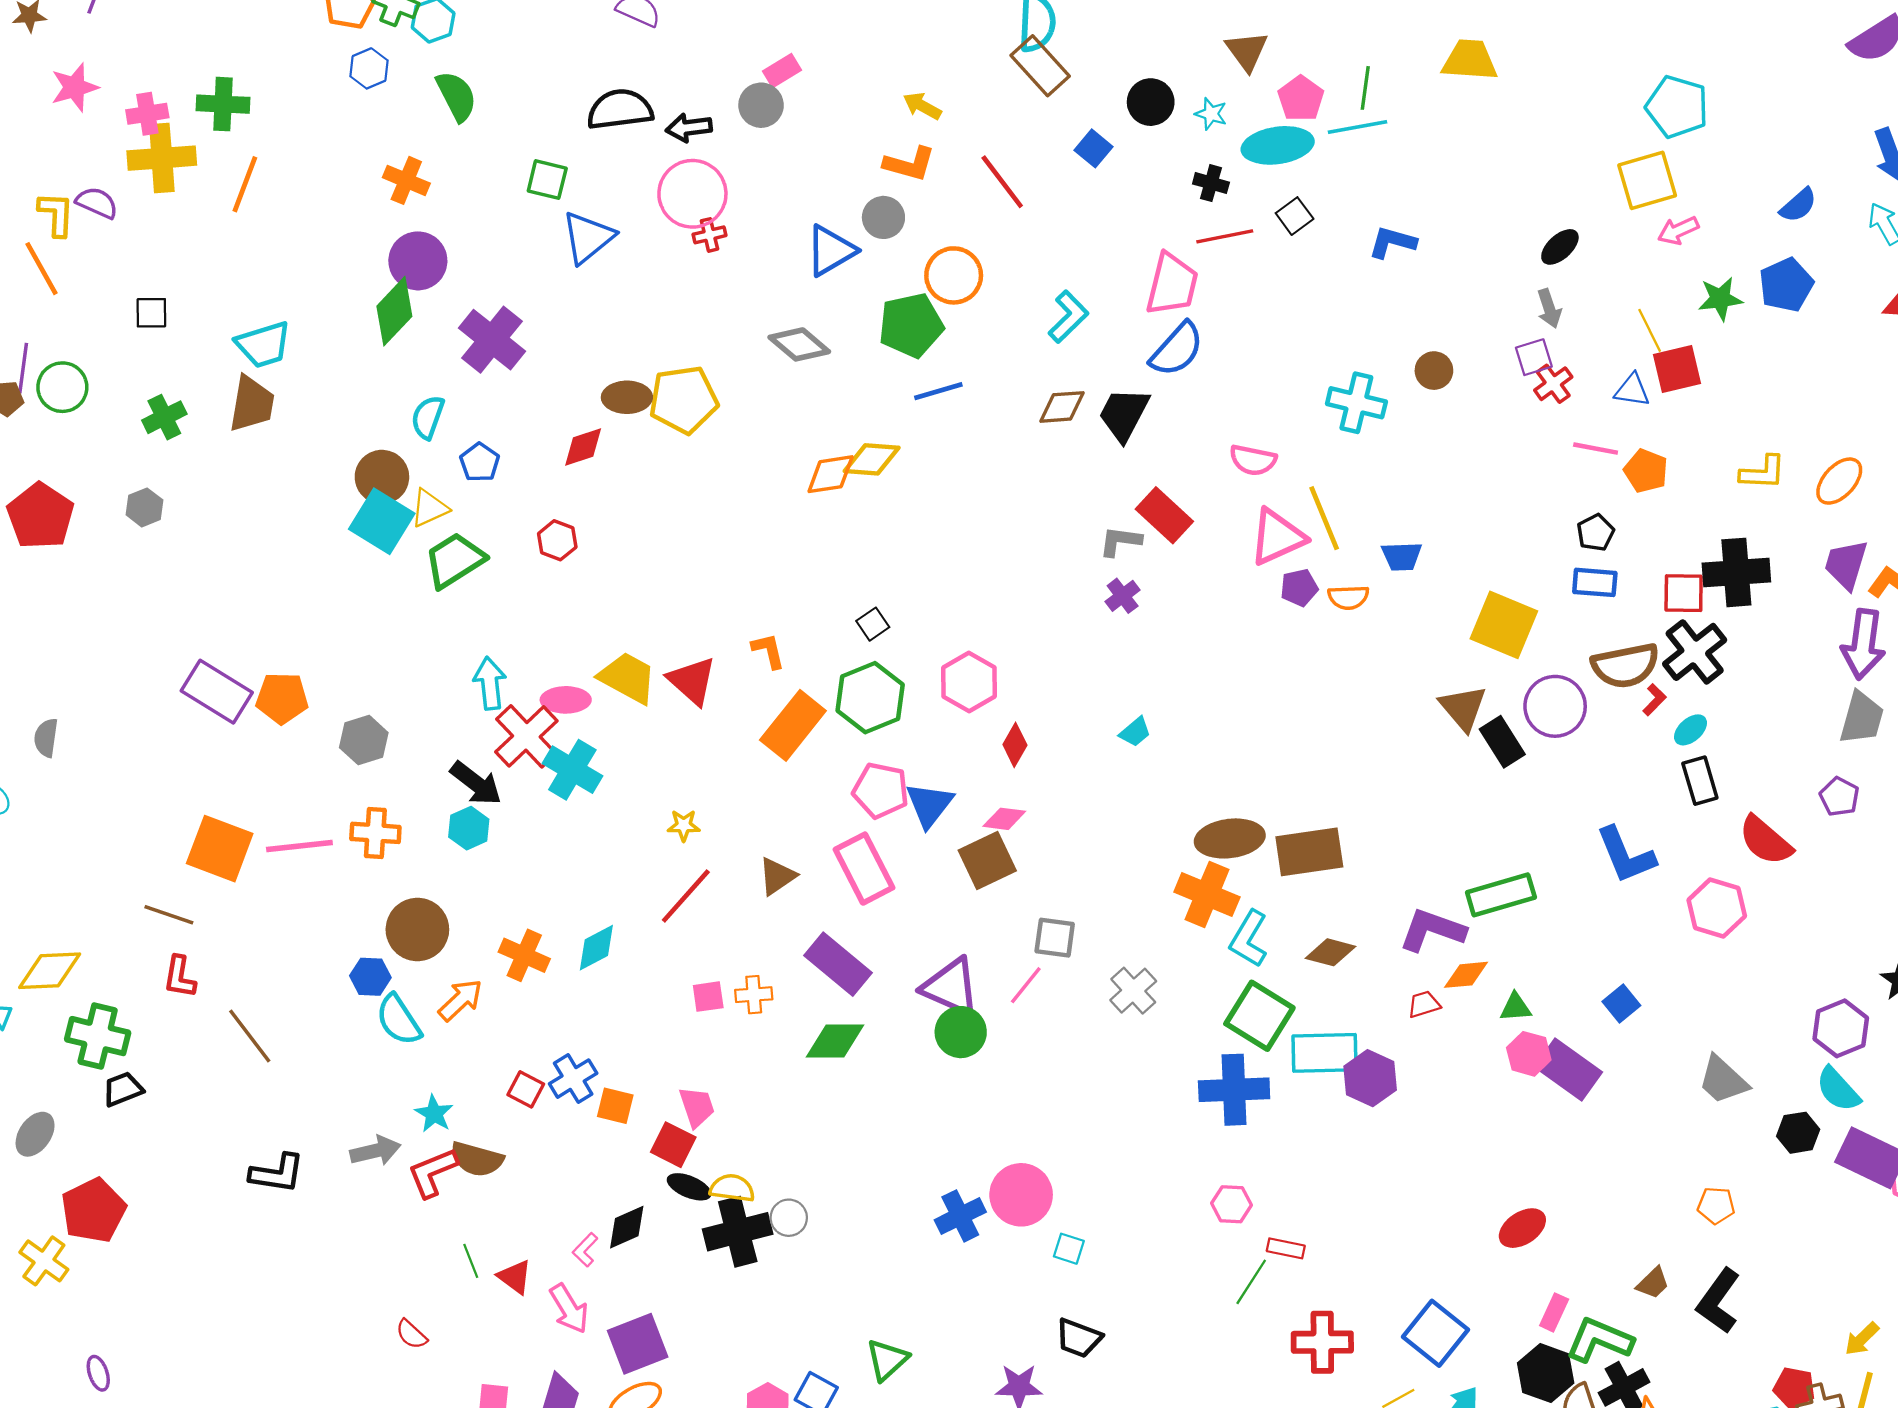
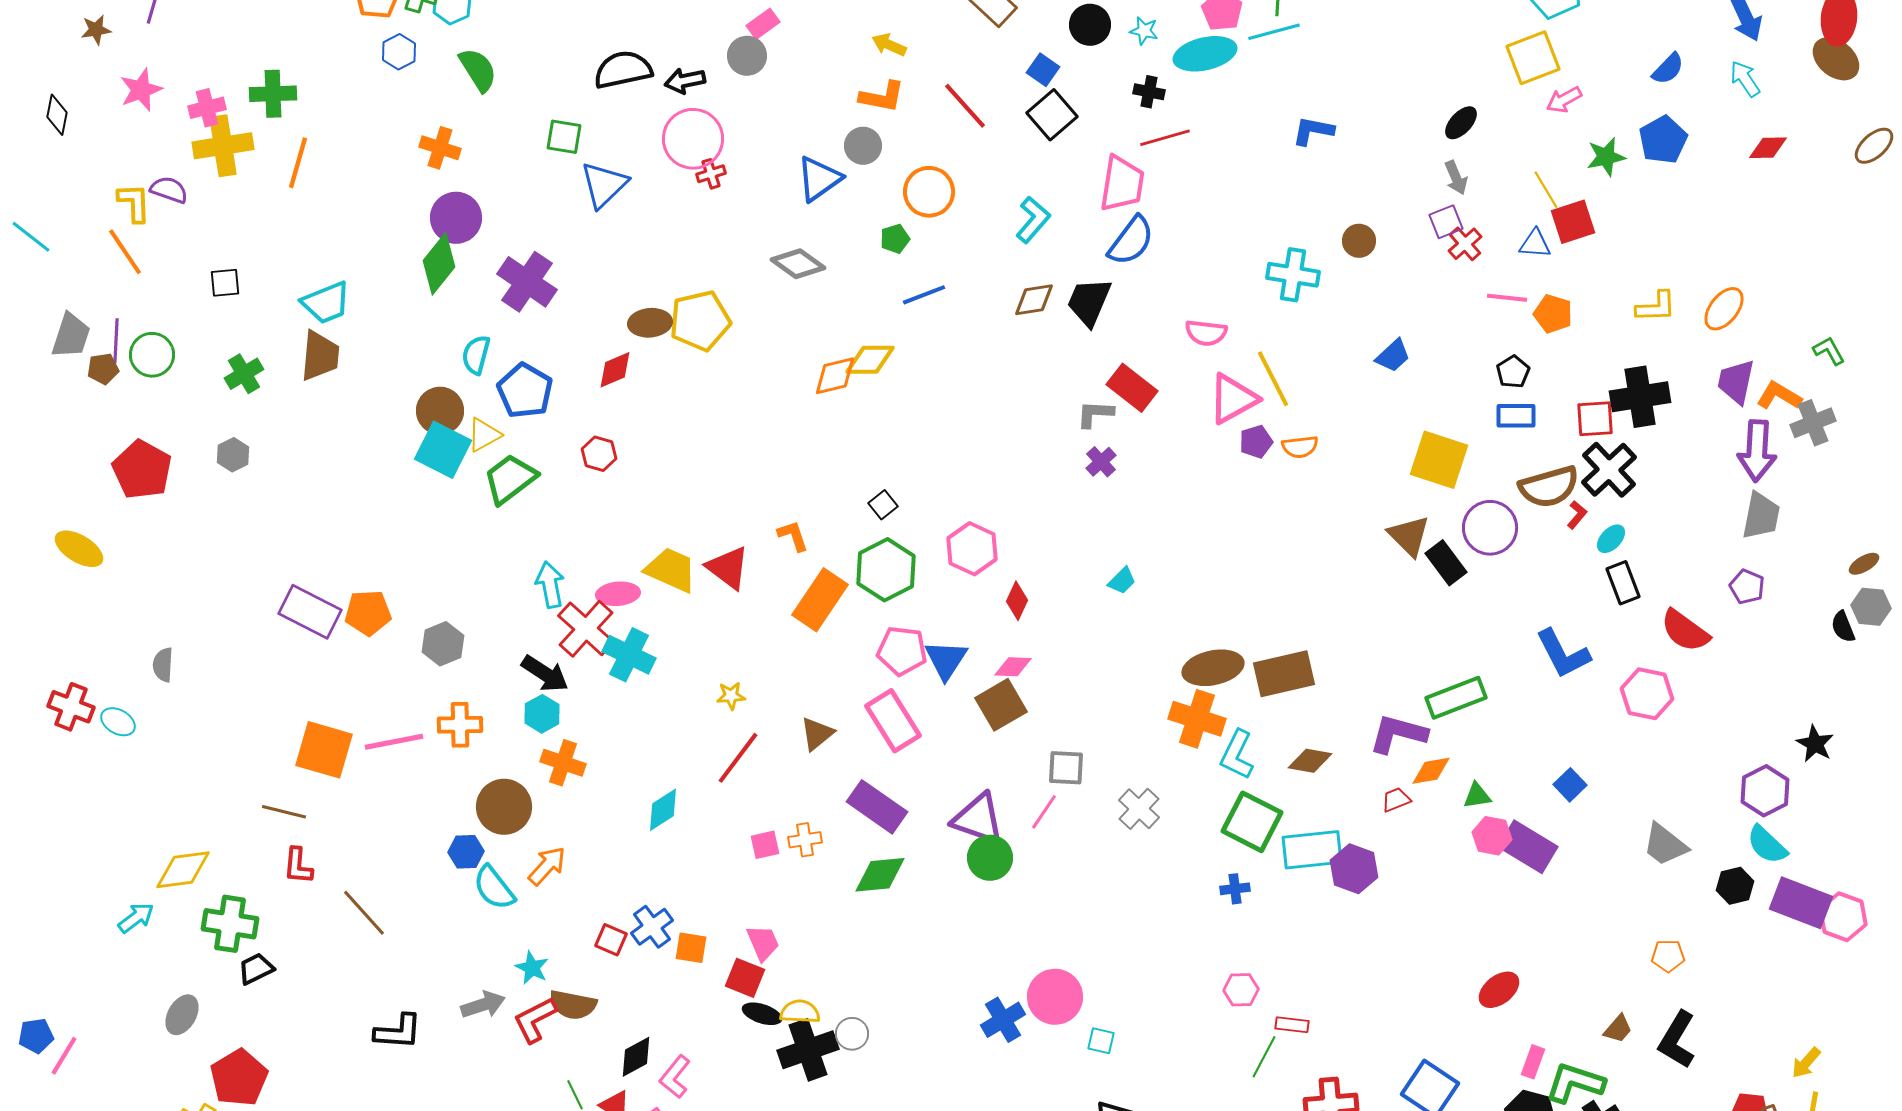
black square: (1295, 216) -> (1052, 115), moved, size x1.5
green pentagon: (911, 325) -> (895, 239), size x0.5
blue pentagon: (480, 462) -> (525, 391), size x1.6
blue trapezoid: (1402, 556) -> (1393, 356), moved, turned -36
orange cross: (524, 955) -> (563, 763), moved
blue cross: (1234, 1090) -> (1235, 889), size x0.5
black diamond: (627, 1227) -> (636, 1057), moved
pink L-shape: (585, 1250) -> (675, 1077), size x1.4

